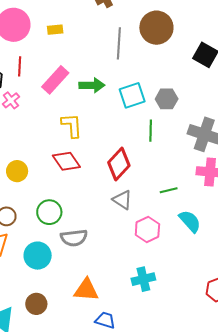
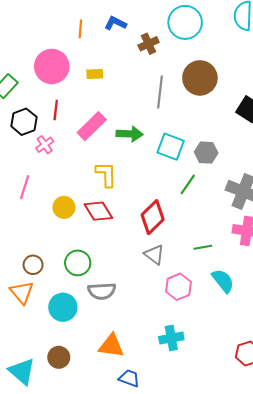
cyan square: (132, 95) -> (171, 147), turned 36
green line: (151, 131) -> (188, 184), turned 30
yellow circle: (17, 171) -> (64, 207), moved

